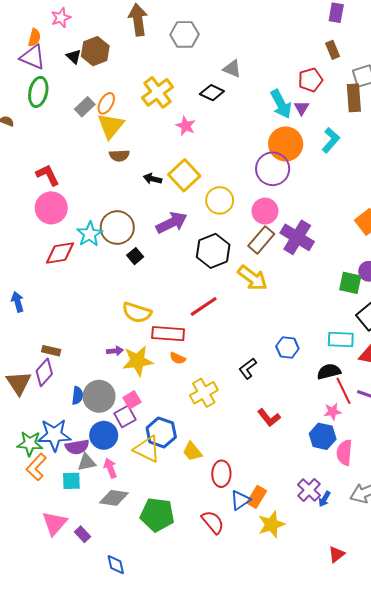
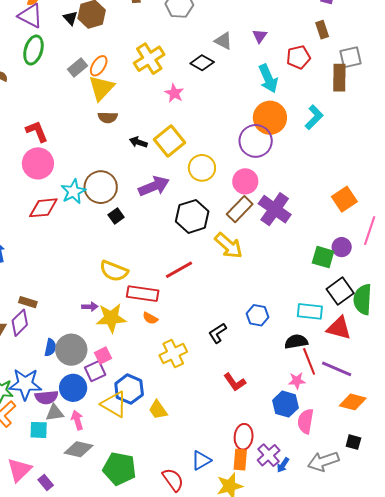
purple triangle: (302, 108) -> (260, 36), moved
red ellipse: (221, 474) -> (244, 437), moved
orange rectangle: (257, 497) -> (240, 460), moved, turned -30

